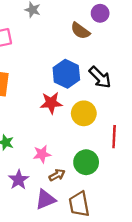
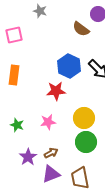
yellow circle: (84, 113) -> (84, 118), moved
pink star: (42, 154) -> (48, 122), moved
brown arrow: (57, 175) -> (51, 153), moved

